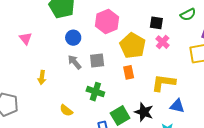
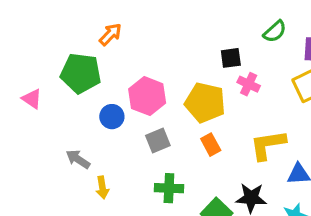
pink hexagon: (107, 22) -> (147, 96), moved
pink triangle: (26, 39) -> (32, 99), moved
gray arrow: (75, 62) -> (78, 159), moved
yellow arrow: (42, 77) -> (102, 188), moved

